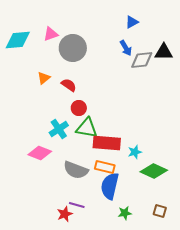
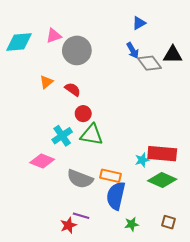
gray diamond: (142, 60) -> (150, 63), turned 60
red rectangle: (107, 143) -> (162, 154), moved

